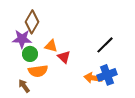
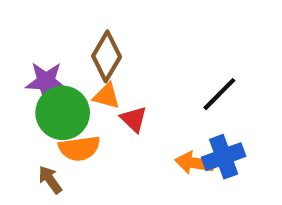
brown diamond: (32, 22) -> (107, 56), moved
green circle: (30, 54) -> (63, 113), size x1.6

